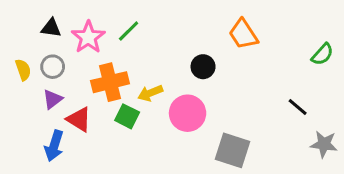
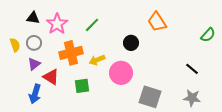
green line: (129, 31) -> (92, 25), moved
green square: (127, 116) -> (82, 86), moved, turned -35
gray star: (324, 144) -> (192, 98), moved

